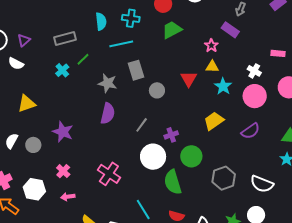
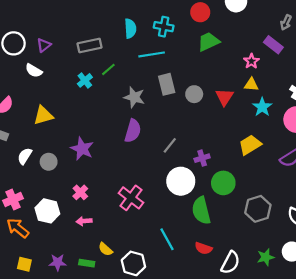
gray circle: (157, 90) -> (194, 94), moved

